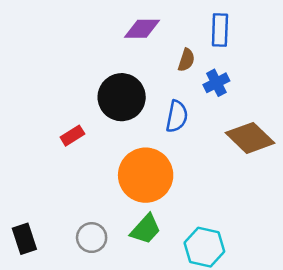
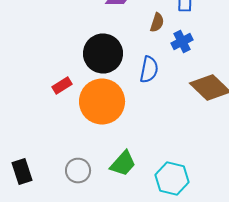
orange circle: (146, 175) -> (102, 102), moved

